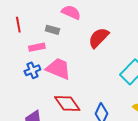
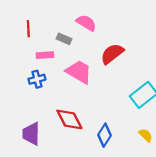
pink trapezoid: (58, 69) -> (79, 72), moved

